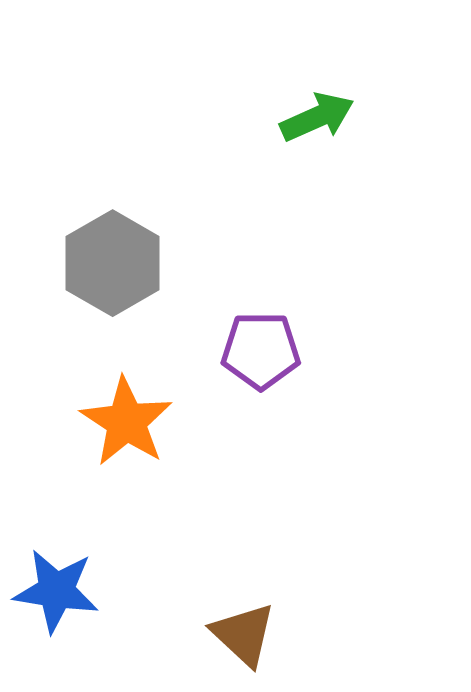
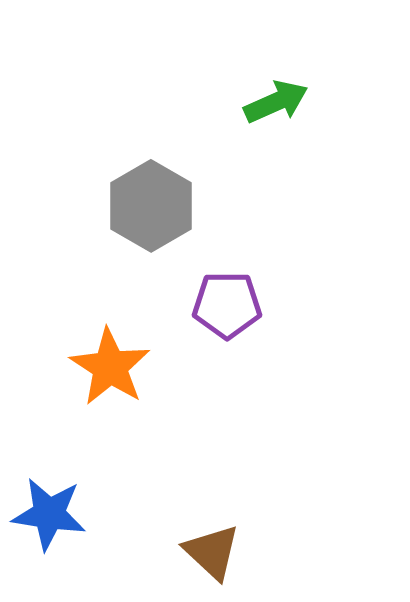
gray hexagon: (113, 263) -> (151, 206), moved

